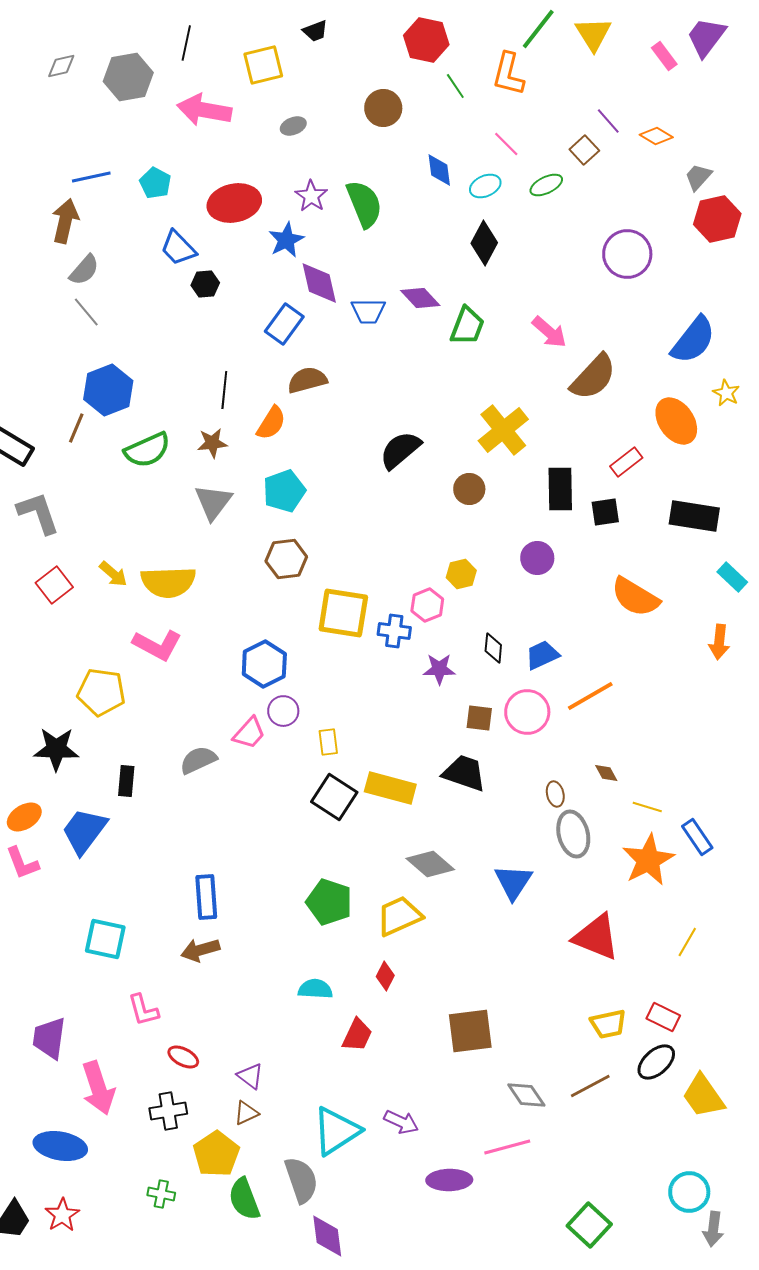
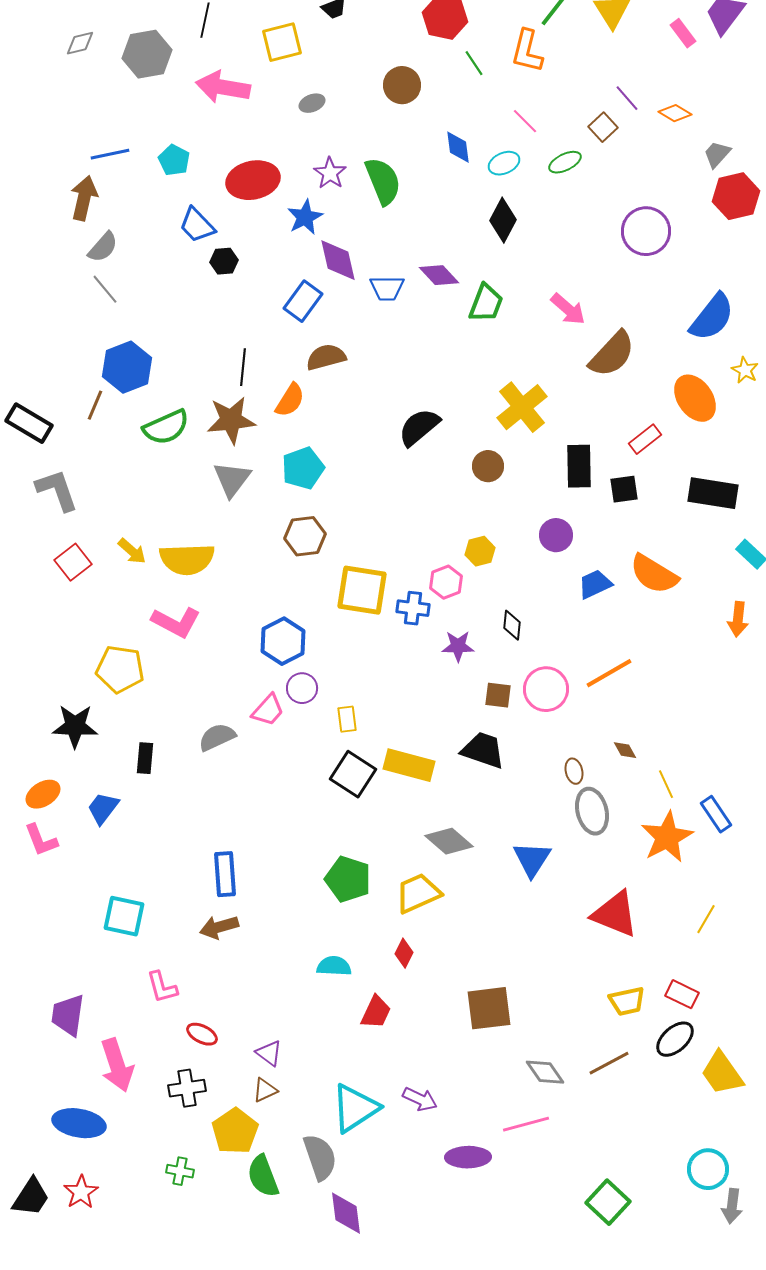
brown star: (212, 443) -> (231, 420), size x1.6
blue trapezoid: (542, 655) -> (595, 584), moved
yellow line: (647, 807) -> (666, 784), turned 48
blue trapezoid: (84, 831) -> (103, 808), size x0.7

